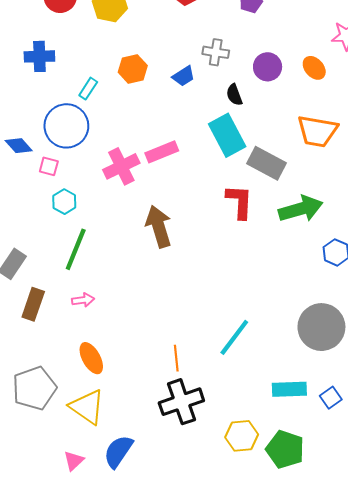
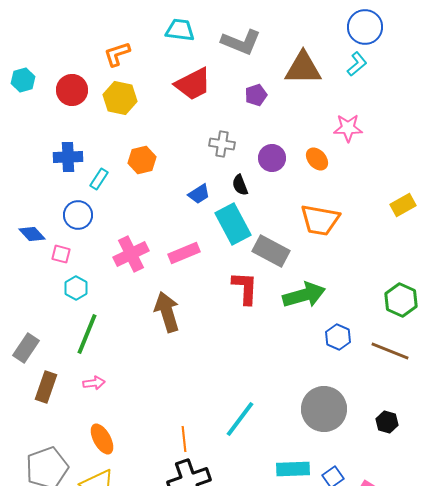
blue cross: (39, 56) -> (68, 157), moved
blue trapezoid: (184, 76) -> (199, 194), moved
blue circle: (66, 126) -> (78, 215), size x0.7
pink rectangle: (162, 152) -> (184, 253), moved

